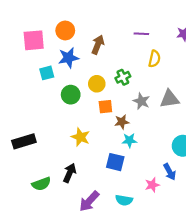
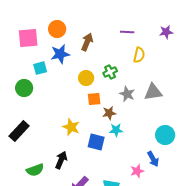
green circle: (71, 95) -> (24, 88), moved
black rectangle: (24, 141) -> (19, 131), turned -30
blue square: (115, 162) -> (96, 142), moved

